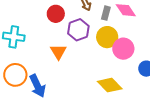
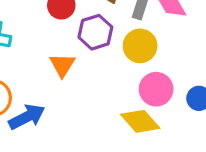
pink circle: (123, 49) -> (156, 89), moved
blue arrow: (37, 86) -> (27, 117), turned -95

